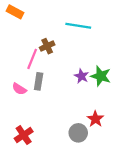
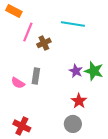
pink line: (32, 59) -> (28, 32), moved
red star: (95, 119) -> (79, 101), moved
red cross: (24, 135) -> (22, 126), turned -30

